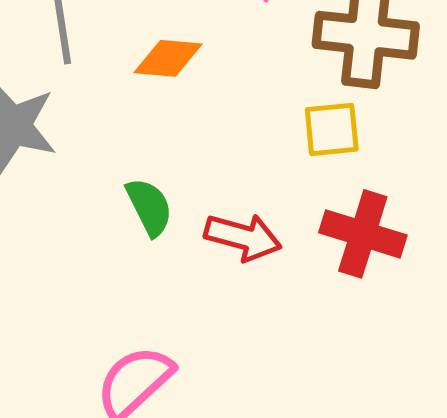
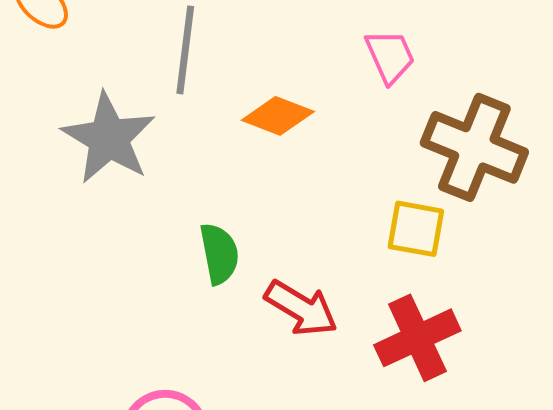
red cross: (363, 234) -> (417, 338), turned 32

